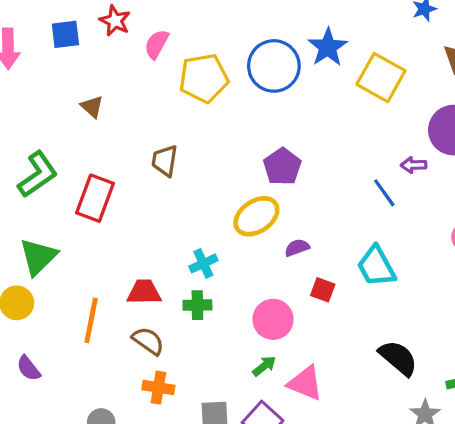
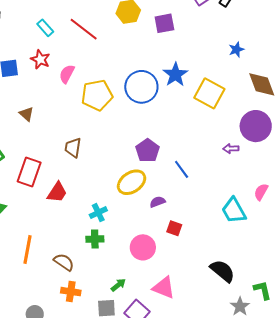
blue line: (384, 193) -> (182, 169), moved
cyan trapezoid: (376, 266) -> (234, 211), moved
red trapezoid: (144, 292) -> (57, 192), moved, turned 125
green arrow: (264, 366) -> (118, 285), moved

